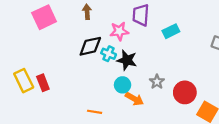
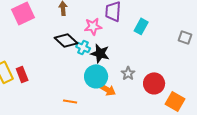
cyan rectangle: (171, 31) -> (141, 26), turned -35
black diamond: (90, 46) -> (66, 40), turned 55
cyan circle: (123, 85) -> (96, 76), size x1.5

